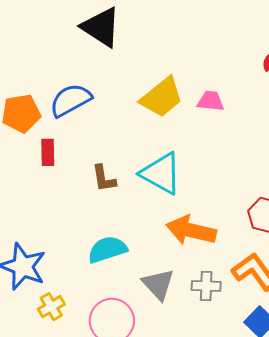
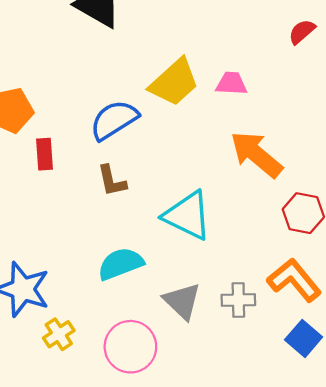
blue semicircle: (71, 100) -> (114, 120), moved
cyan triangle: (161, 173) -> (187, 216), moved
orange arrow: (191, 230) -> (256, 154), moved, turned 30

